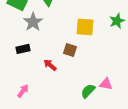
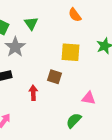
red arrow: (50, 65) -> (33, 93), turned 48
pink triangle: (106, 84) -> (89, 98), moved

